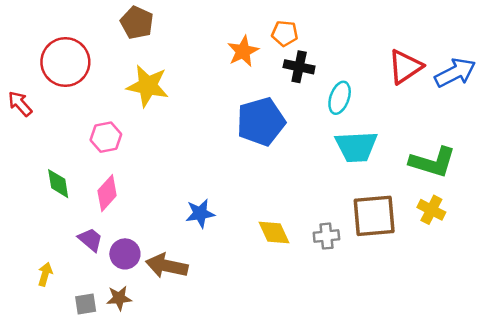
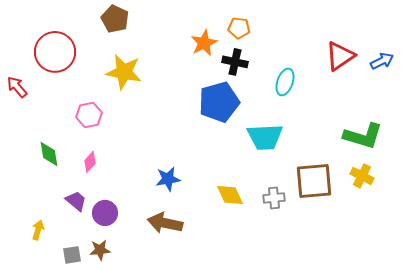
black cross: (299, 67) -> (235, 62), moved
blue arrow: (455, 73) -> (382, 61), size x0.7
cyan trapezoid: (356, 147) -> (265, 137), moved
pink diamond: (107, 193) -> (90, 162), size x0.7
brown arrow: (167, 266) -> (165, 223), moved

